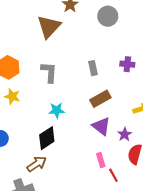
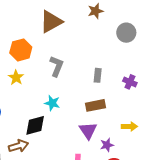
brown triangle: (49, 27) -> (51, 22), moved

